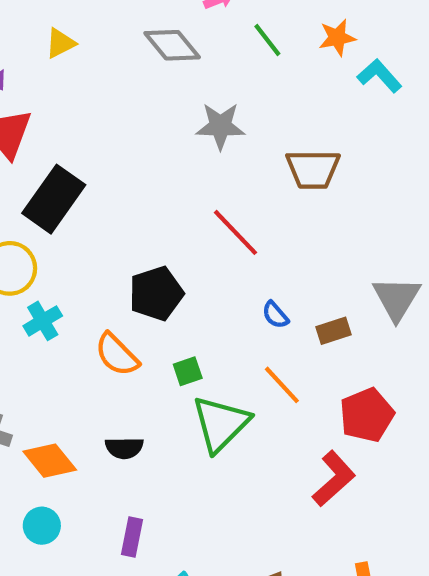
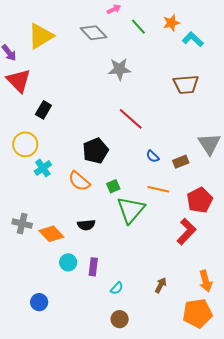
yellow triangle: (60, 43) -> (41, 36), size x1.8
brown trapezoid: (313, 169) -> (186, 84), moved
black rectangle: (54, 199) -> (43, 110), size x0.6
orange line: (282, 385) -> (158, 189), turned -30
cyan circle: (42, 526) -> (68, 262), moved

